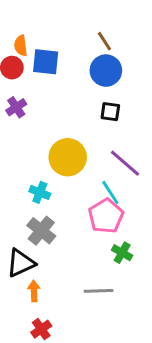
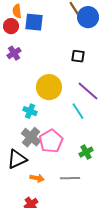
blue circle: (106, 71) -> (88, 17), moved
pink pentagon: (106, 216) -> (51, 141), moved
green cross: (122, 253) -> (86, 152), turned 32
orange arrow: (34, 291) -> (37, 178), moved, turned 104

